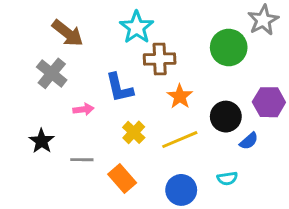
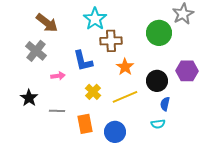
blue semicircle: (249, 141) -> (165, 104), moved, turned 144
orange rectangle: (122, 178) -> (85, 124), turned 30
blue circle: (181, 190) -> (115, 132), moved

